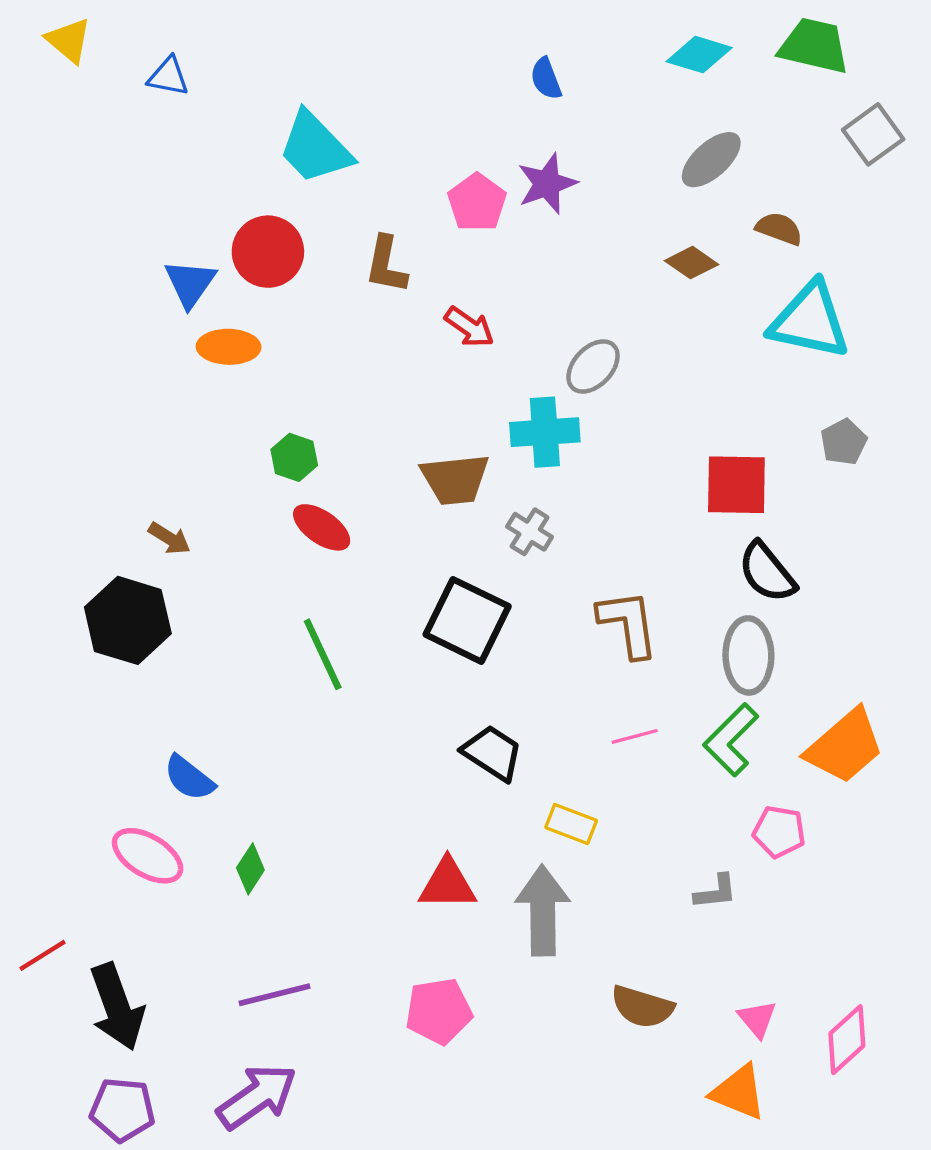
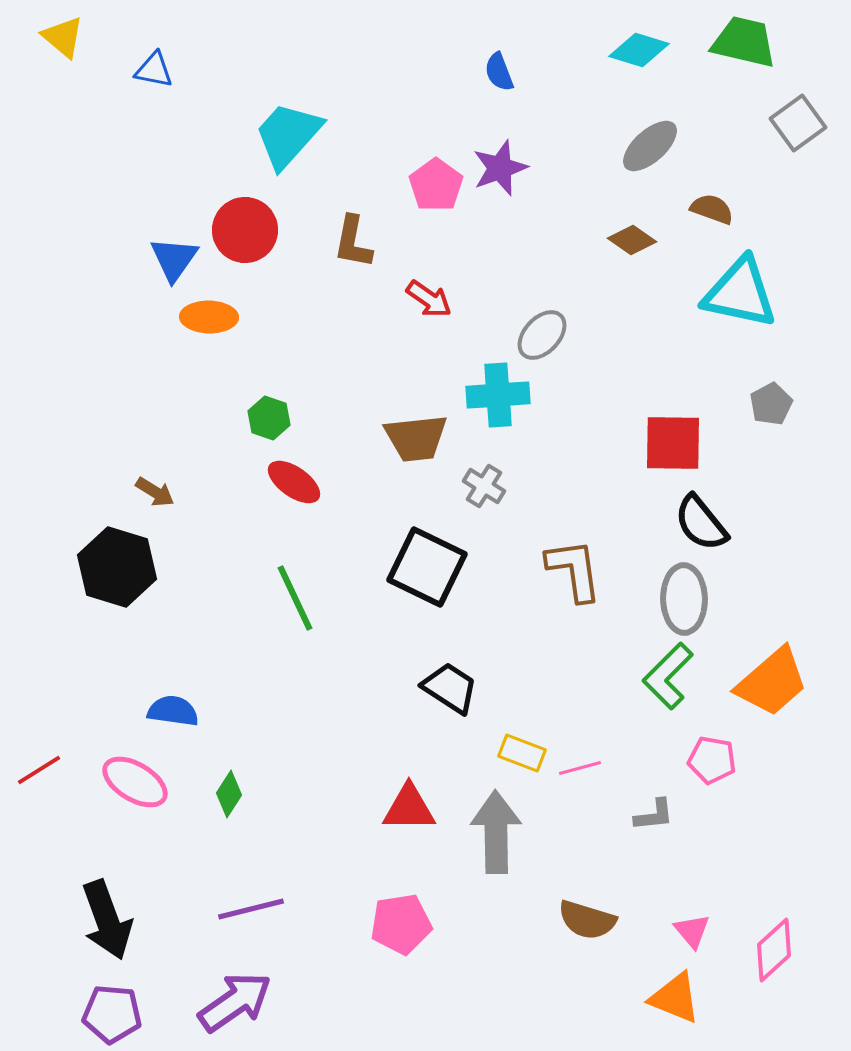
cyan trapezoid: (315, 148) -> (288, 135), turned 86
pink line: (635, 736) -> (580, 768), moved
blue semicircle: (189, 778) -> (173, 711), turned 150
red line: (42, 955) -> (39, 770), moved

